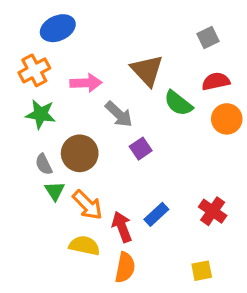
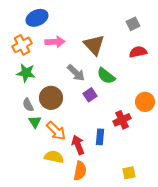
pink arrow: (86, 83) -> (55, 42), moved
green semicircle: (178, 103) -> (106, 76), moved
orange circle: (227, 119) -> (145, 102), moved
red cross: (213, 211) -> (122, 120), moved, turned 30
blue rectangle: (156, 214) -> (100, 137), turned -42

